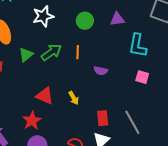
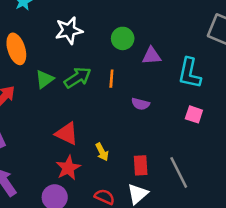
purple triangle: (117, 19) -> (152, 56), moved
yellow arrow: (74, 98) -> (102, 152), moved
red star: (32, 121) -> (68, 168), moved

